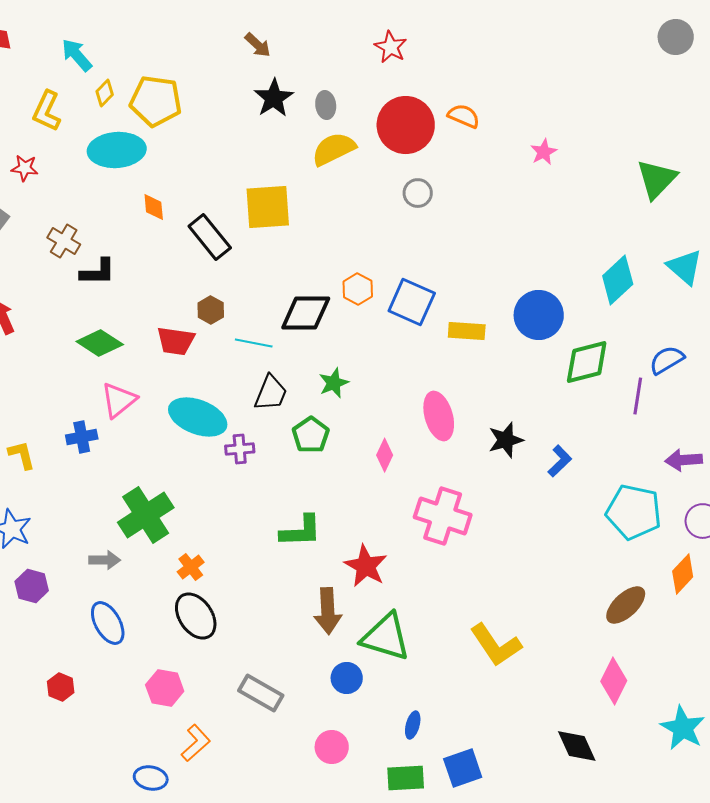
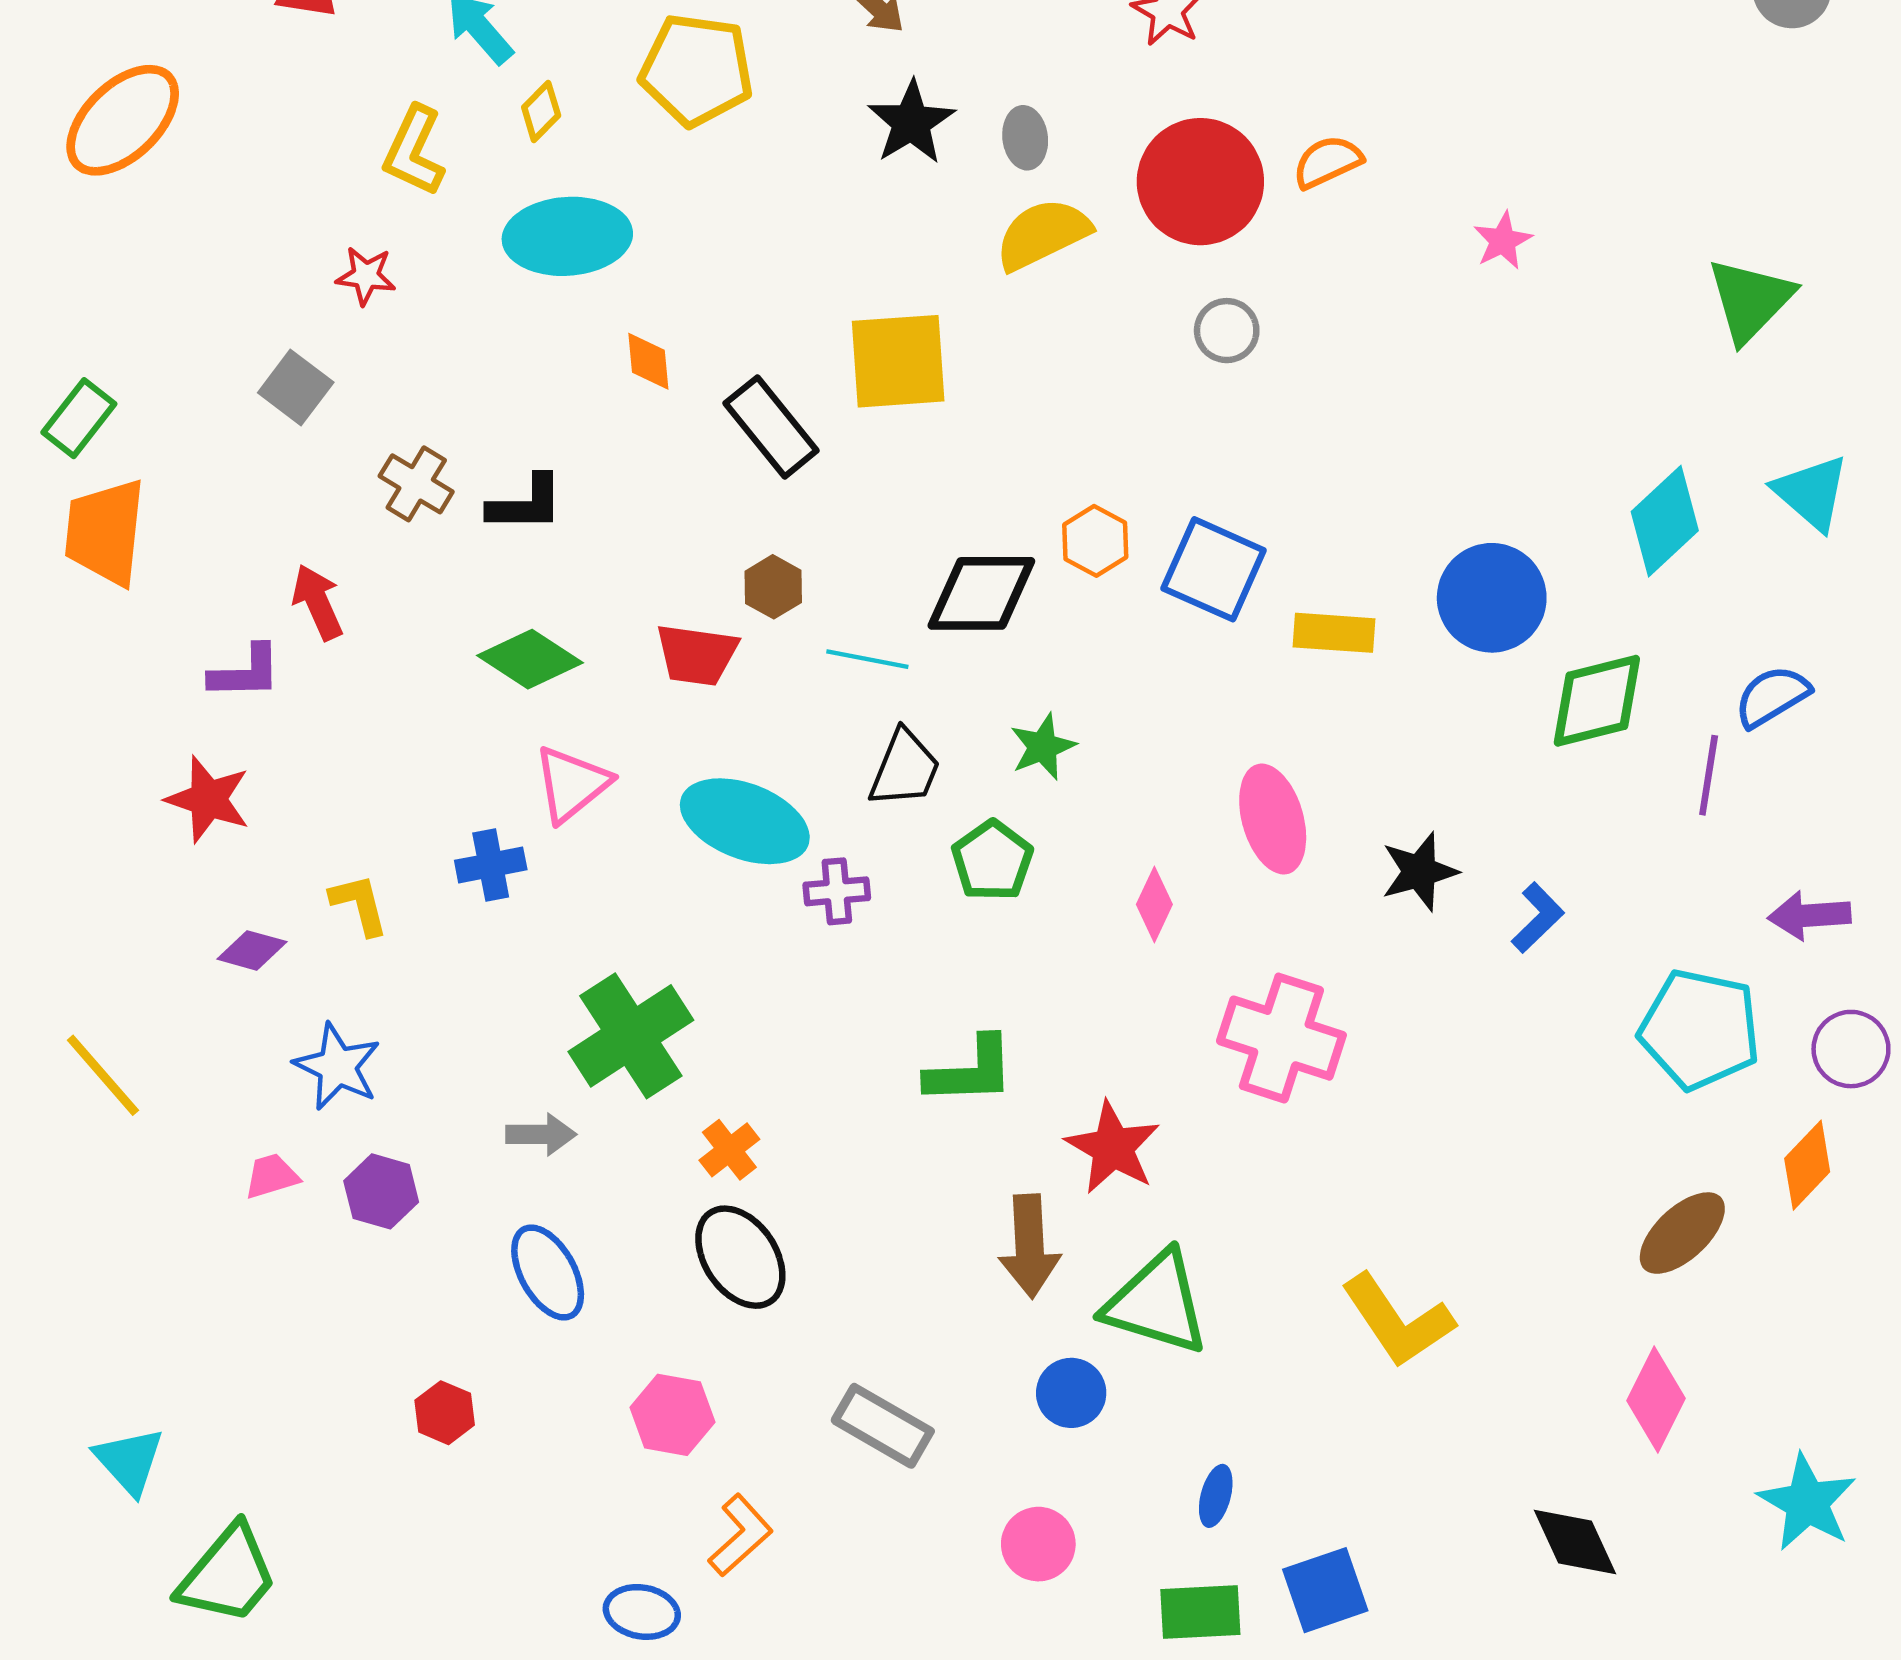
yellow pentagon: (156, 101) -> (697, 70), moved
orange semicircle: (464, 116) -> (1327, 162), turned -48
brown cross: (64, 241) -> (416, 484), moved

